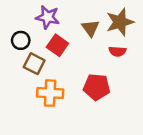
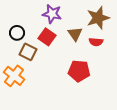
purple star: (48, 17) -> (52, 14), moved
brown triangle: (90, 28) -> (75, 34), moved
orange cross: (50, 93) -> (14, 76), moved, turned 35

